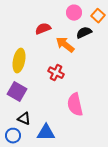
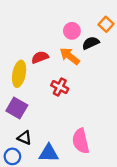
pink circle: (74, 13) -> (72, 31), moved
red semicircle: (43, 29) -> (40, 57), moved
pink semicircle: (75, 105) -> (81, 141), moved

